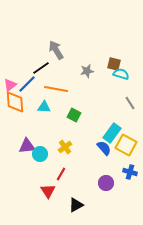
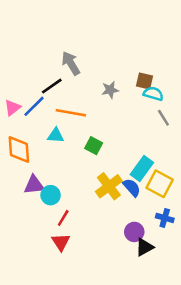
orange diamond: (15, 102) -> (19, 149), moved
gray line: (130, 103) -> (163, 118), moved
yellow cross: (65, 147) -> (109, 186), moved, size x1.5
red line: (61, 174) -> (63, 218), moved
black triangle: (76, 205) -> (144, 247), moved

